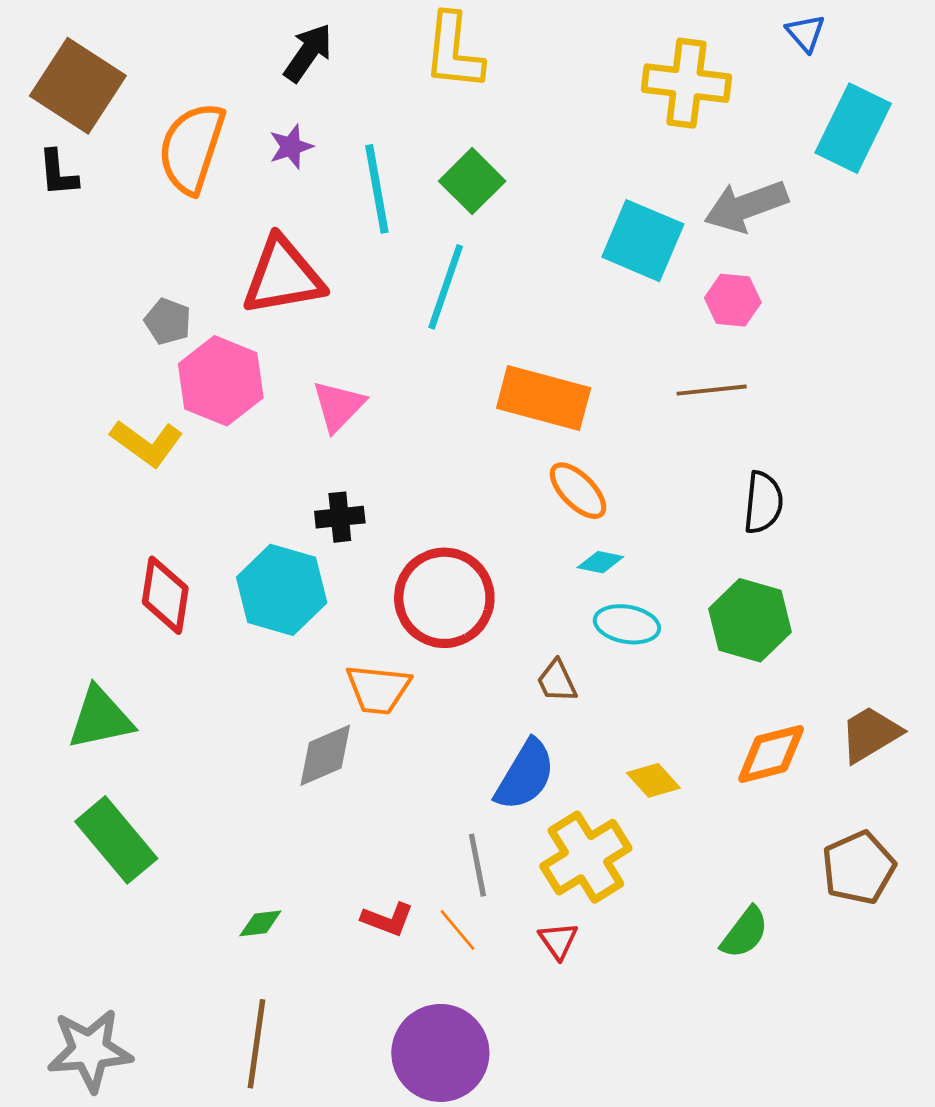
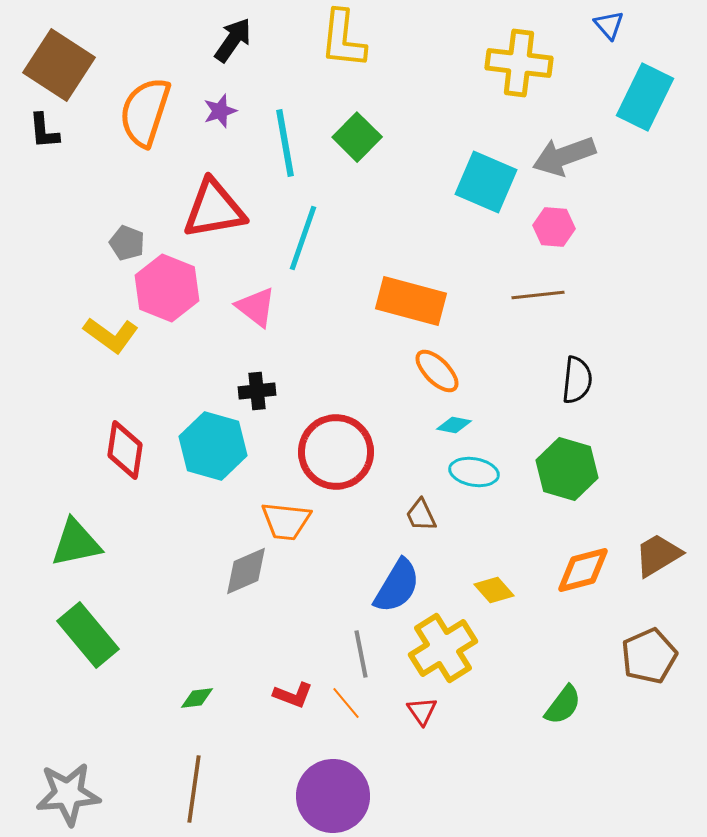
cyan line: (446, 287) -> (303, 238), moved
pink triangle: (338, 406) -> (256, 307), turned -36

